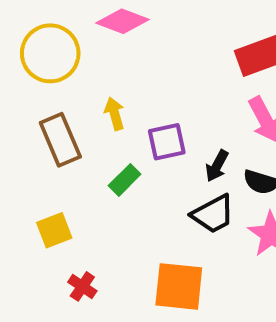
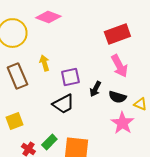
green rectangle: (125, 180) -> (49, 142), moved
black trapezoid: (213, 214) -> (63, 104), moved

